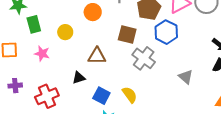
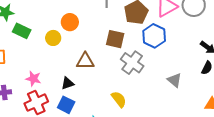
orange circle: (93, 12) -> (70, 22), moved
green rectangle: (34, 24) -> (22, 31), turned -48
pink star: (42, 54) -> (33, 79), moved
blue square: (101, 96) -> (66, 105), moved

